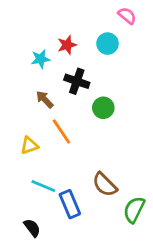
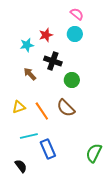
pink semicircle: (127, 16) -> (77, 14), moved
orange line: (61, 132) -> (42, 111), moved
brown semicircle: (105, 185) -> (66, 108), moved
cyan line: (43, 186) -> (29, 136), turned -36

